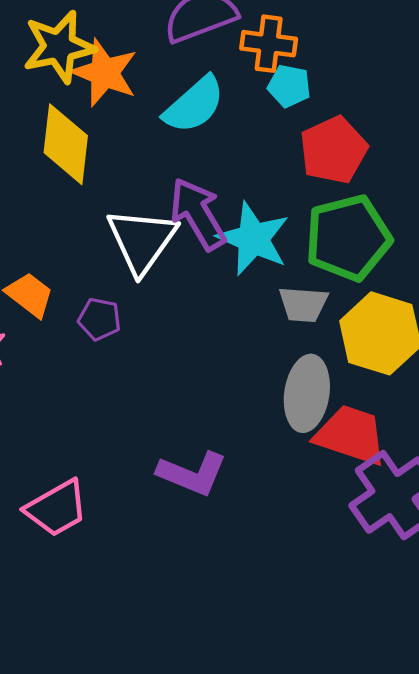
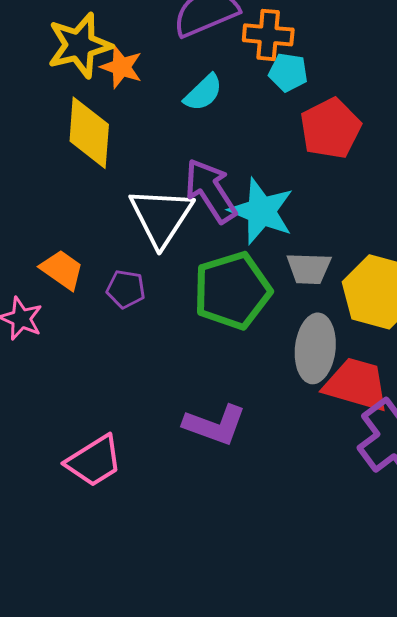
orange star: (104, 73) -> (121, 67), size x0.7
cyan semicircle: (194, 105) -> (203, 93), size x0.7
green pentagon: (348, 238) -> (232, 291), moved

